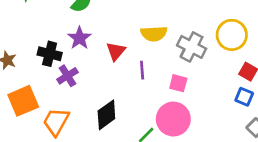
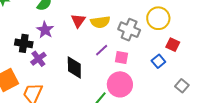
red triangle: (116, 51) -> (78, 21), moved
purple line: (142, 70) -> (102, 50), moved, turned 56
blue square: (244, 97) -> (158, 61), moved, turned 32
black diamond: (106, 115) -> (74, 67), moved, turned -50

